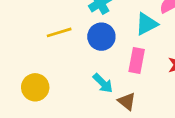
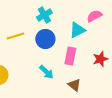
brown triangle: (127, 101) -> (74, 85), moved

